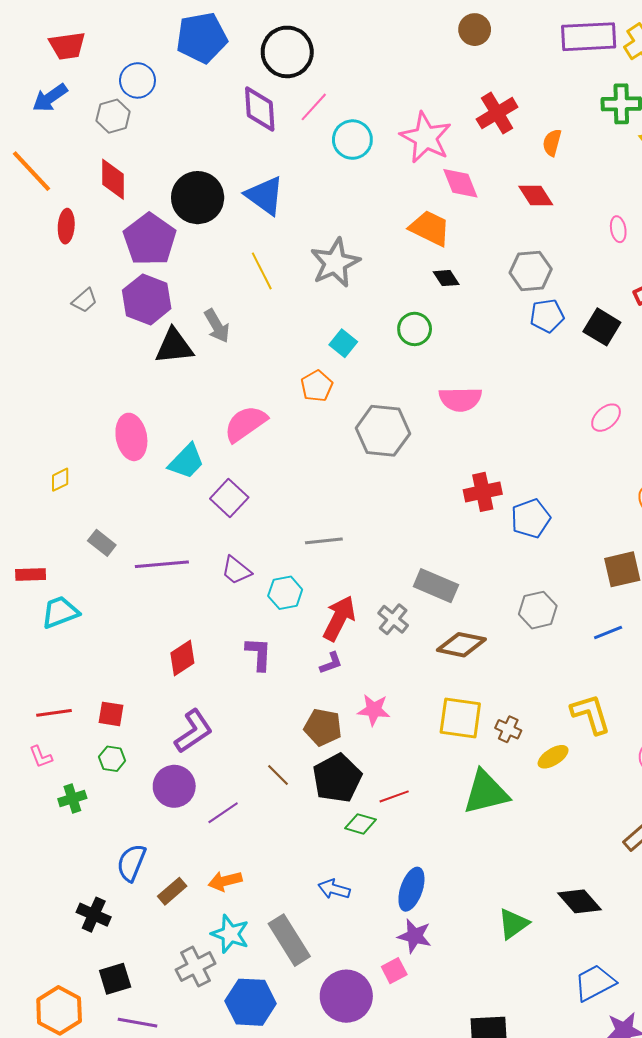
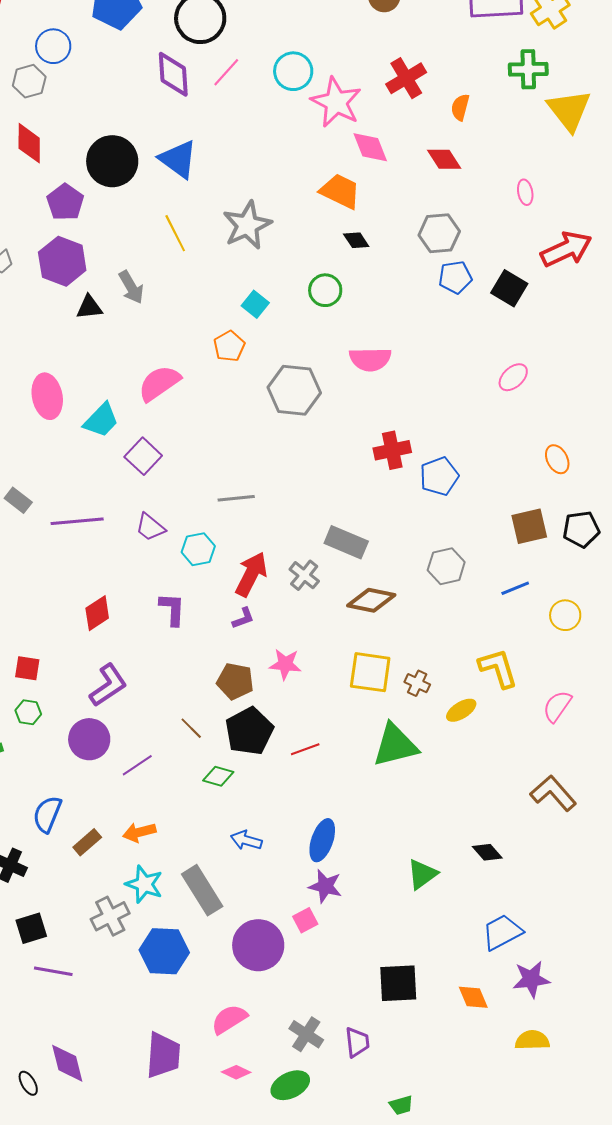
cyan circle: (352, 140) -> (293, 71), moved
purple pentagon: (150, 239) -> (65, 202), size x0.7
black triangle: (174, 346) -> (89, 307), size x0.7
green diamond: (361, 824) -> (218, 776), moved
black diamond: (580, 901) -> (487, 852), size x0.7

